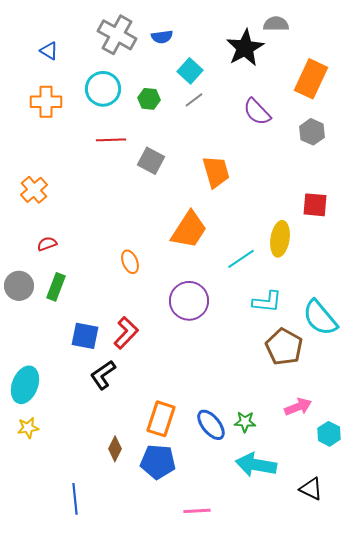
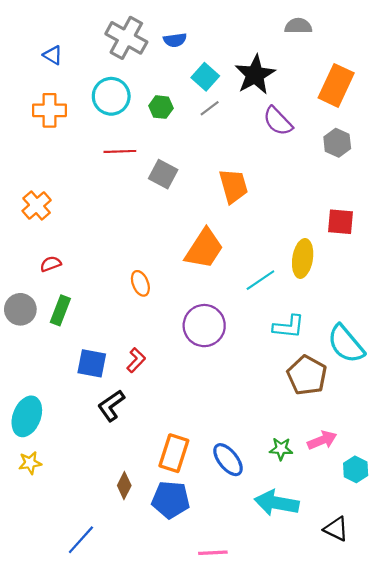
black star: (245, 48) -> (255, 75), moved
red L-shape: (126, 333) -> (136, 360), size x0.7
green star: (245, 422) -> (281, 449), moved
blue line: (75, 499) -> (81, 540), turned 48

